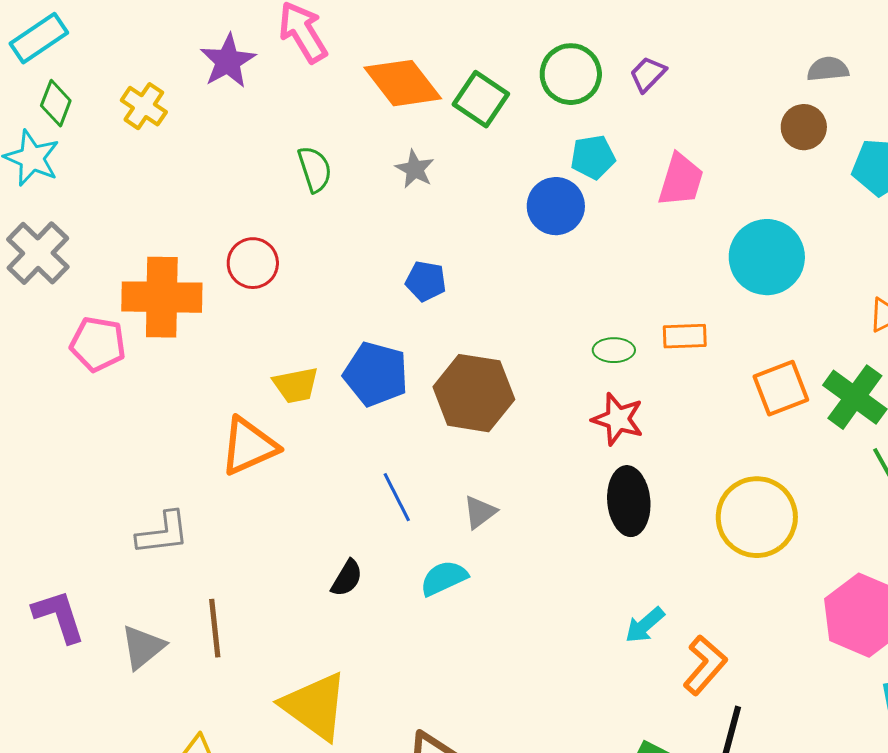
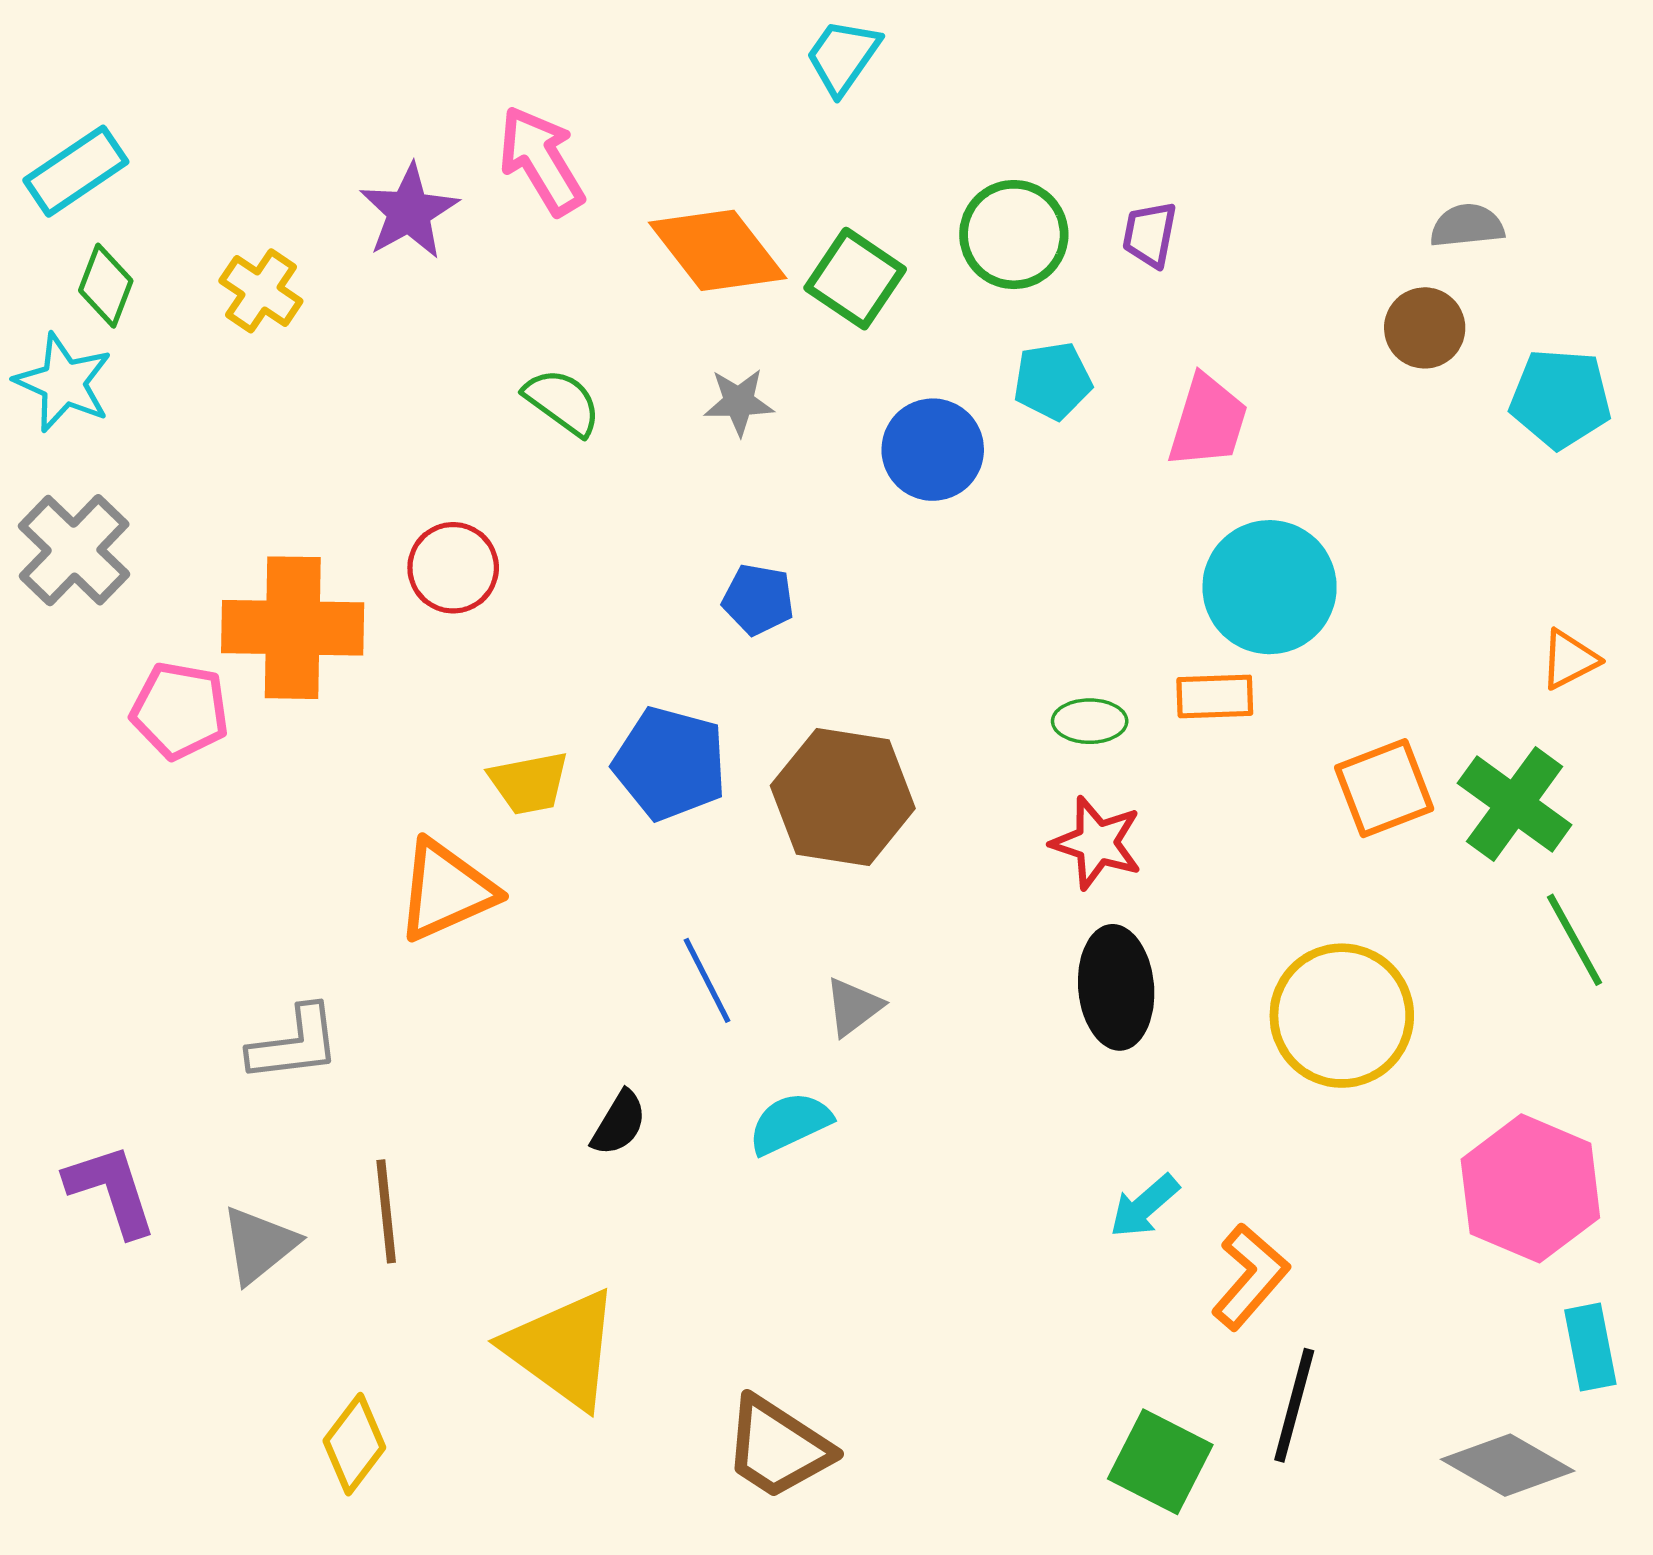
purple trapezoid: (648, 74) -> (1150, 235), turned -33
green semicircle: (315, 169) -> (562, 402), turned -36
gray star: (415, 169) -> (739, 402), turned -30
blue circle: (556, 206) -> (933, 450), moved
cyan circle: (767, 257) -> (1270, 587), moved

